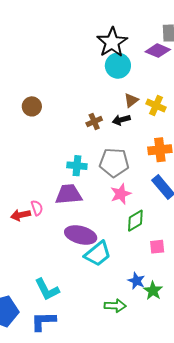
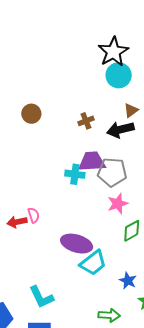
black arrow: (121, 120) -> (120, 130), size x1.5
brown cross: (94, 122) -> (86, 121), moved
purple trapezoid: (69, 194) -> (92, 161), moved
blue star: (136, 281) -> (128, 281), moved

